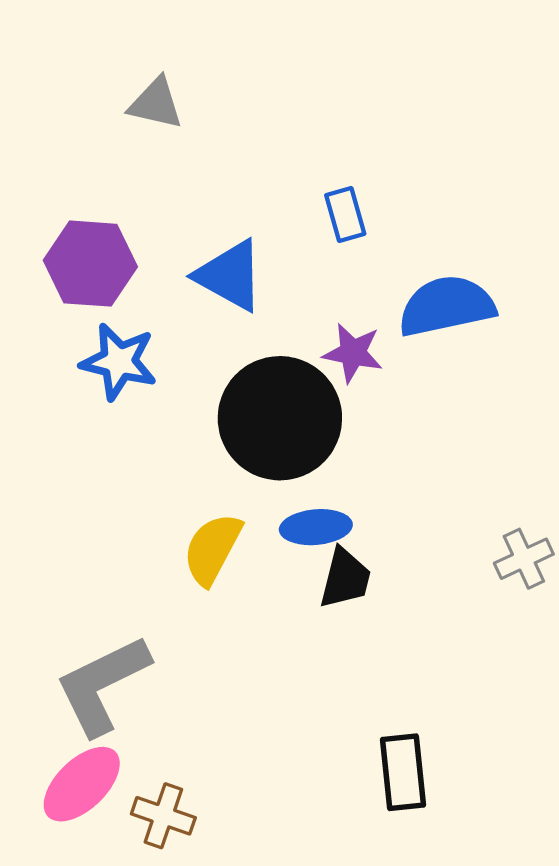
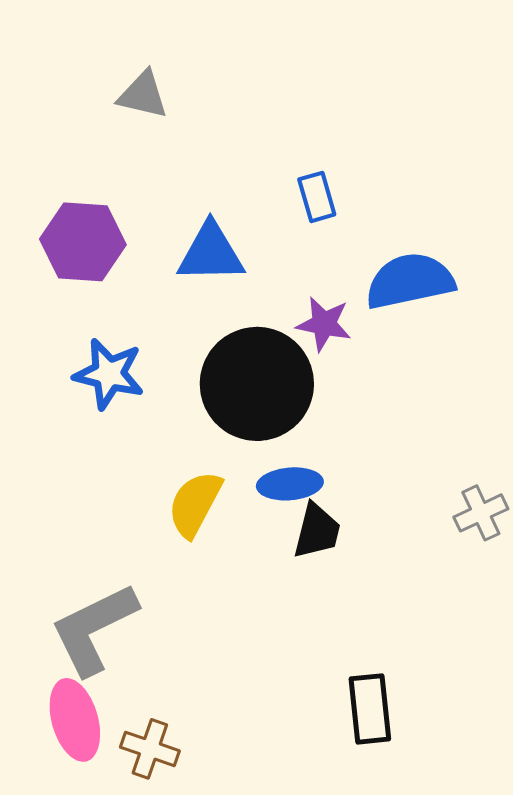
blue triangle: (230, 276) -> (211, 253), turned -30
blue star: (119, 362) -> (109, 374), moved
pink ellipse: (82, 784) -> (75, 720), turned -62

